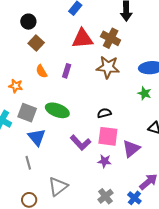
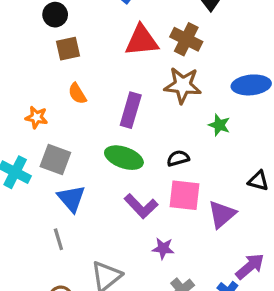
brown square: (36, 43) -> (68, 49), turned 35
purple rectangle: (67, 71) -> (131, 110), moved, size x1.5
green star: (144, 93) -> (219, 125), moved
green ellipse: (57, 110) -> (124, 158), moved
purple star: (104, 161) -> (163, 248), moved

